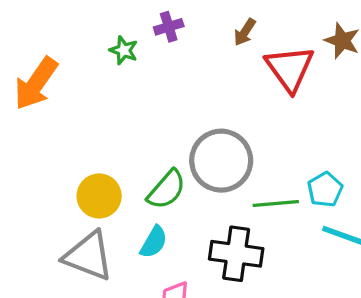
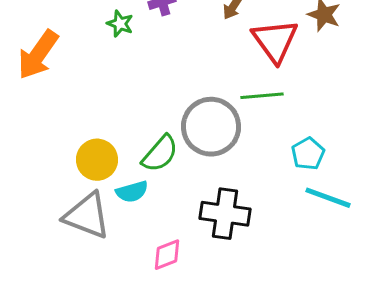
green line: (276, 203) -> (262, 96), moved
cyan semicircle: (154, 242) -> (132, 192), moved, turned 44

